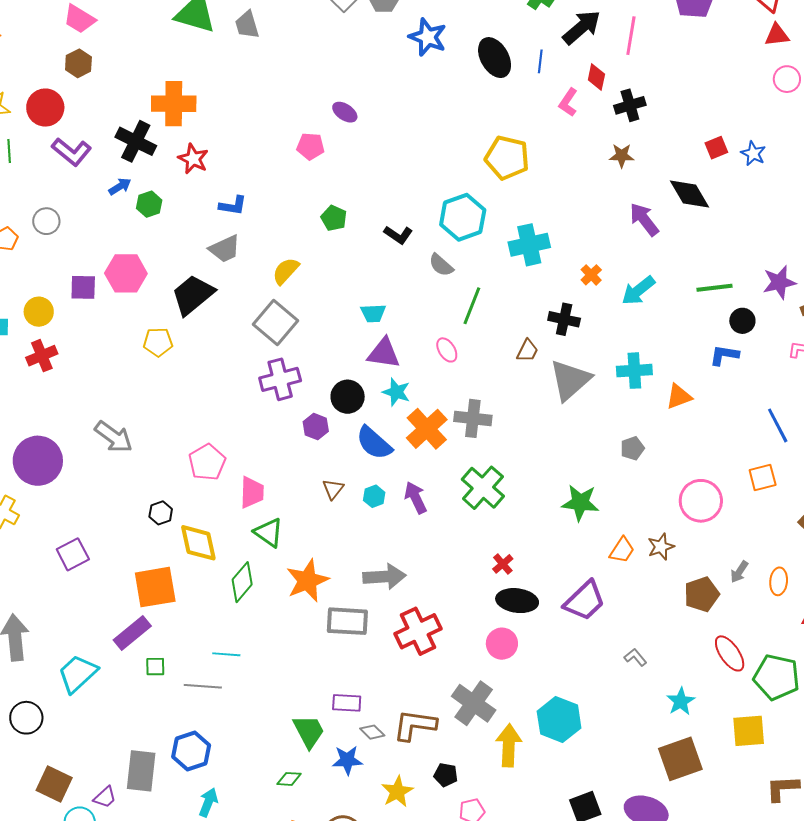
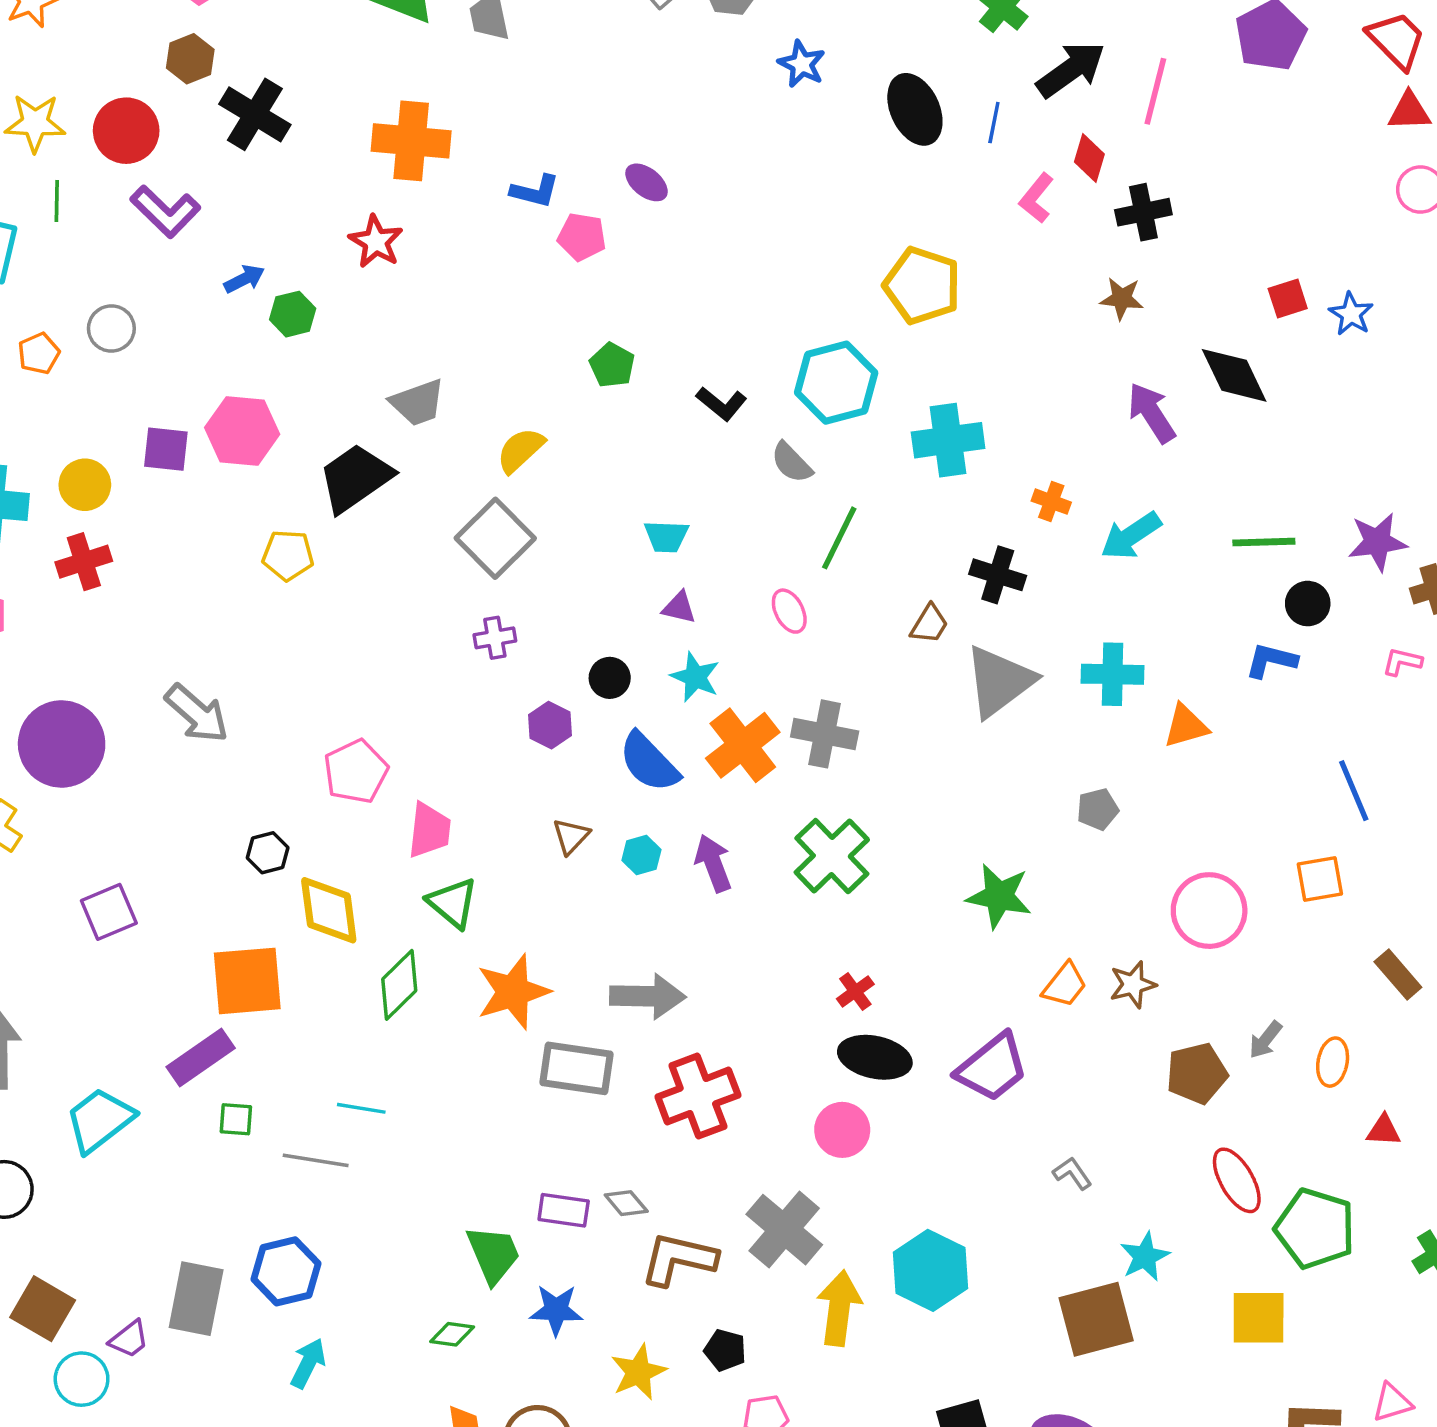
blue star: (428, 37) -> (802, 64), size x0.7
orange cross: (174, 104) -> (411, 141), moved
black cross: (136, 141) -> (255, 114), moved
blue L-shape: (233, 206) -> (535, 191), moved
orange cross: (591, 275) -> (1051, 502), turned -30
purple triangle: (384, 353) -> (679, 608), size x0.6
purple cross: (280, 379) -> (495, 638), size x0.6
black circle: (348, 397) -> (610, 678), size x0.7
gray diamond: (372, 732) -> (626, 1203), moved
brown square: (680, 759) -> (1096, 1319), moved

